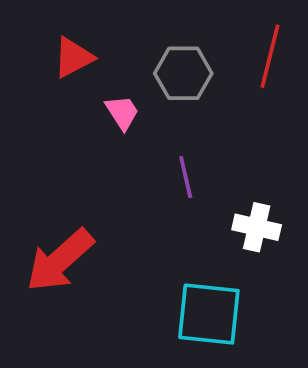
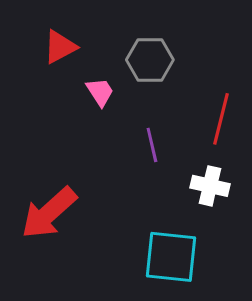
red line: (270, 56) -> (221, 119), moved

